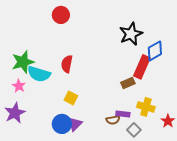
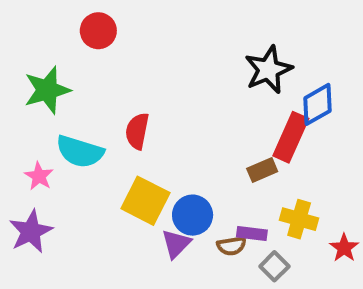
red circle: (61, 15) -> (98, 31), moved
green star: (23, 62) -> (47, 90), moved
yellow square: (71, 98) -> (145, 201), size x1.6
blue circle: (62, 124) -> (193, 215), moved
purple triangle: (75, 124) -> (176, 244), moved

